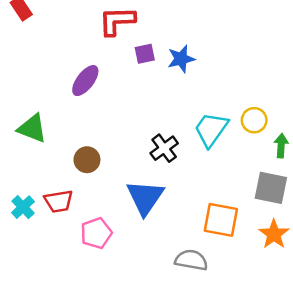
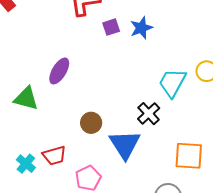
purple ellipse: (85, 81) -> (59, 71), moved
black cross: (164, 148) -> (149, 114), moved
brown circle: (87, 160) -> (91, 123), moved

